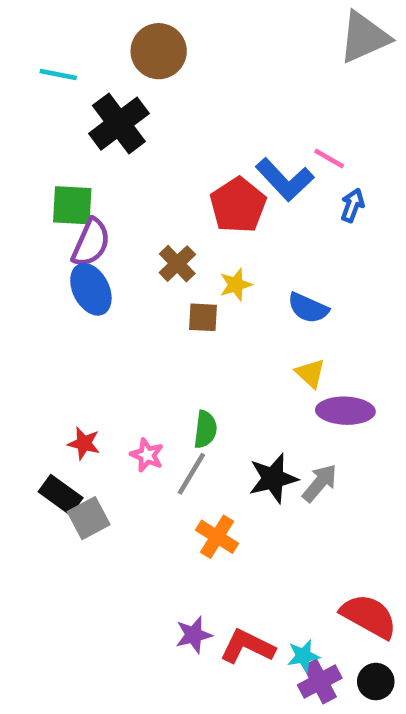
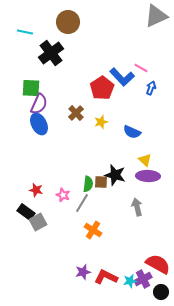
brown square: (203, 317) -> (101, 182), moved
yellow triangle: (310, 373) -> (145, 160), moved
black star: (273, 478) -> (115, 175), moved, turned 30
gray arrow: (320, 483) -> (137, 207), turned -54
purple cross: (320, 682) -> (143, 279), moved

